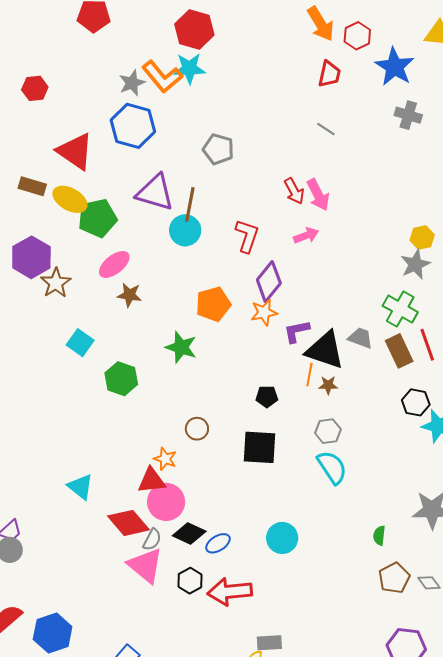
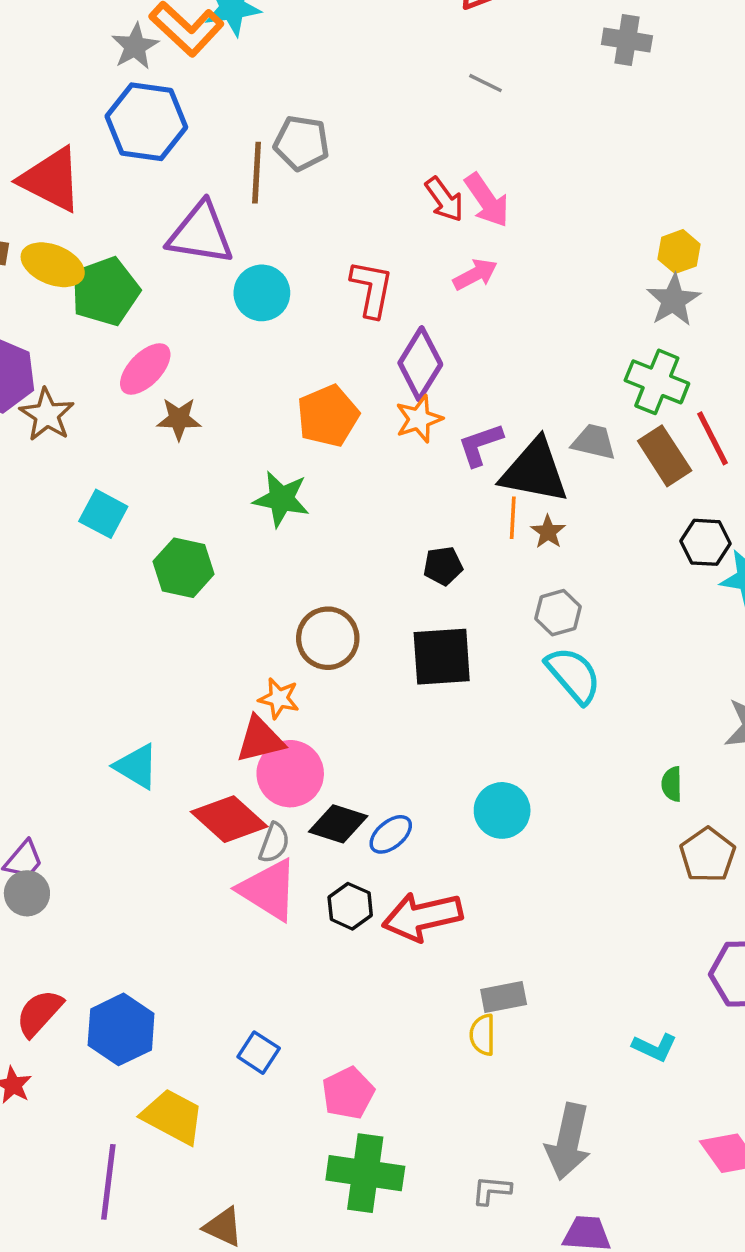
brown line: (190, 204) -> (257, 173), moved
brown star: (328, 385) -> (548, 532), turned -30
brown circle: (197, 429) -> (328, 638), size x1.5

